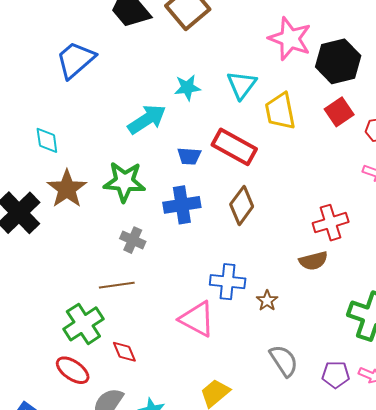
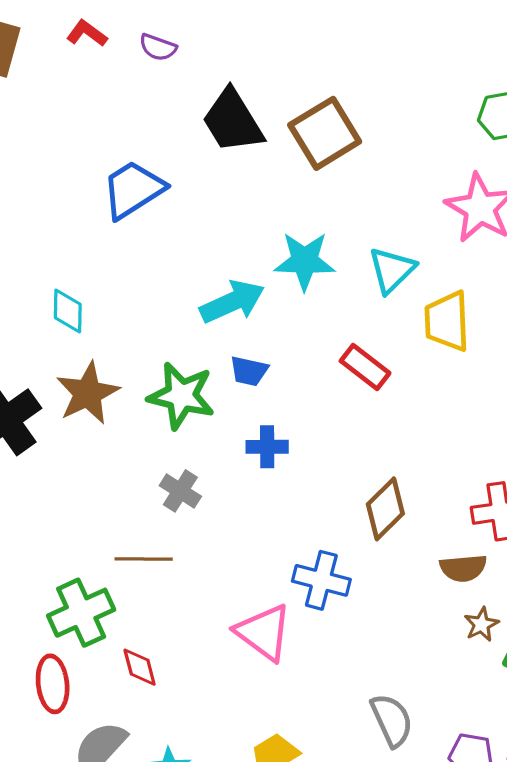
cyan star: (187, 88) -> (305, 261), size x1.4
red rectangle: (234, 147) -> (365, 367), size x0.7
blue trapezoid: (189, 156) -> (249, 371), moved
blue cross: (182, 205) -> (267, 447), size x0.7
brown diamond: (242, 205) -> (385, 509), moved
brown star: (267, 301) -> (481, 624), moved
red ellipse: (73, 370) -> (53, 684), turned 40

